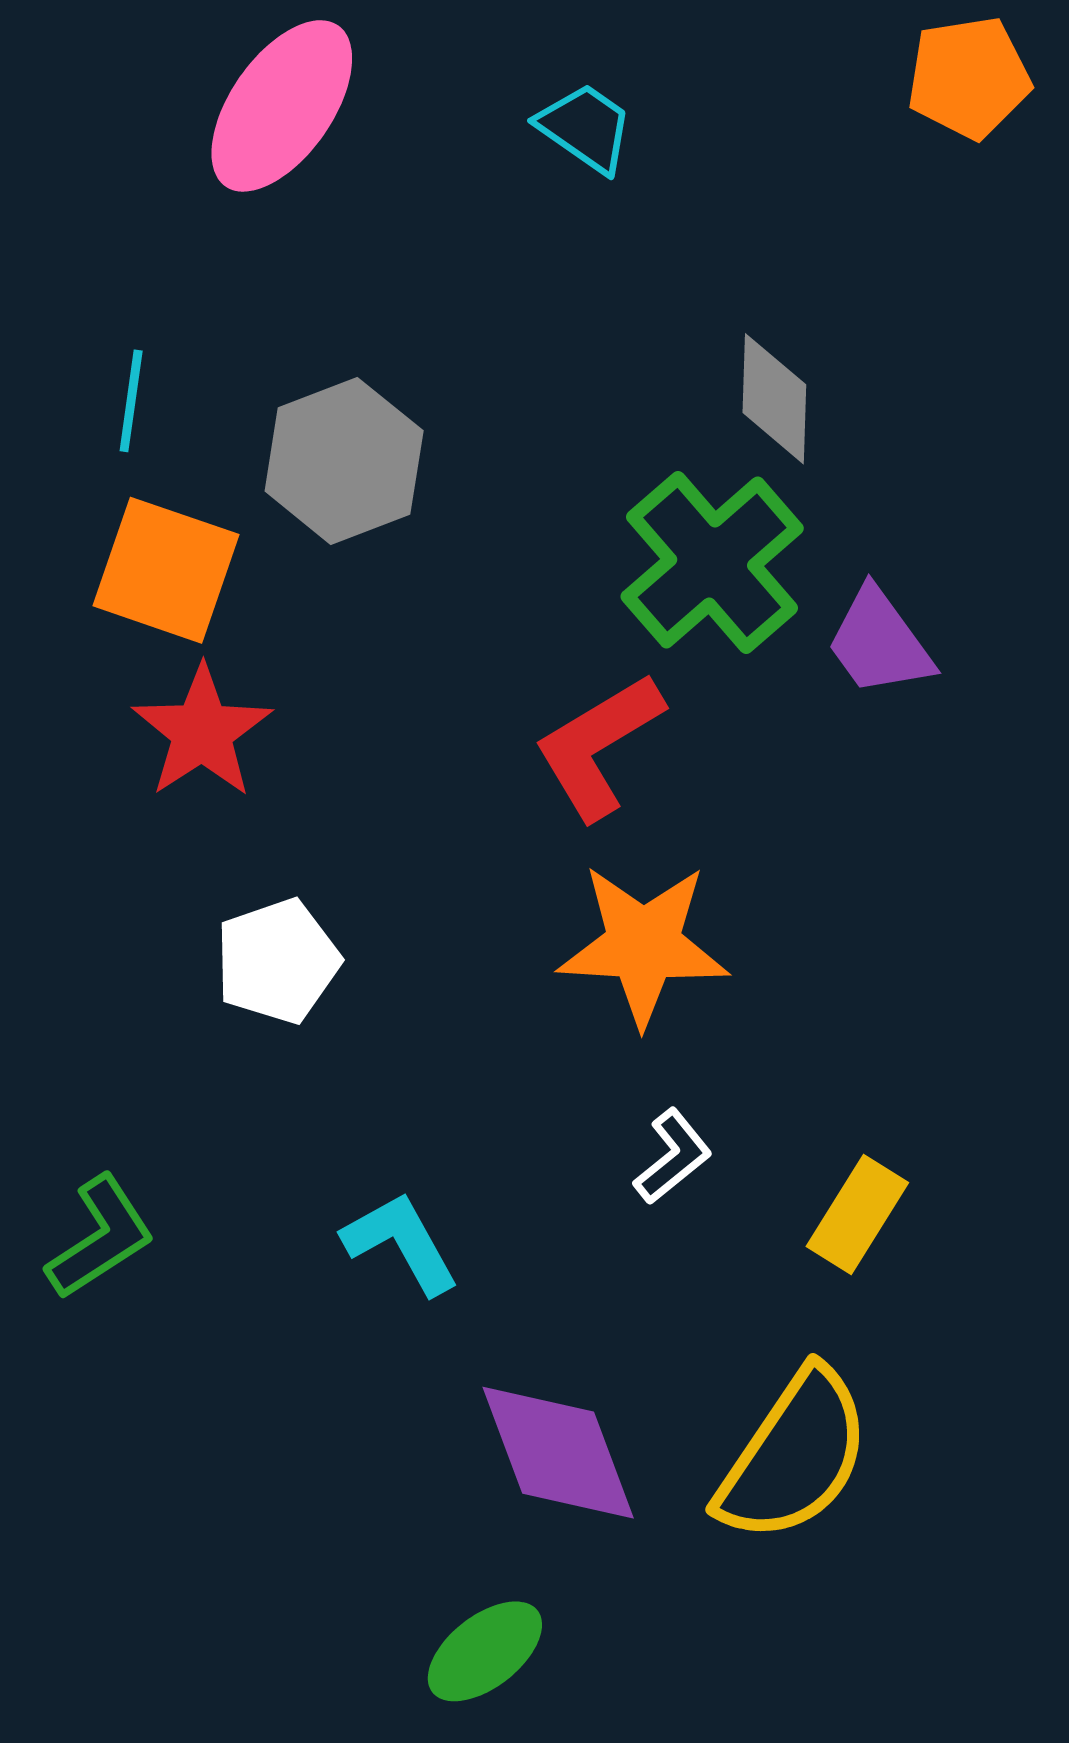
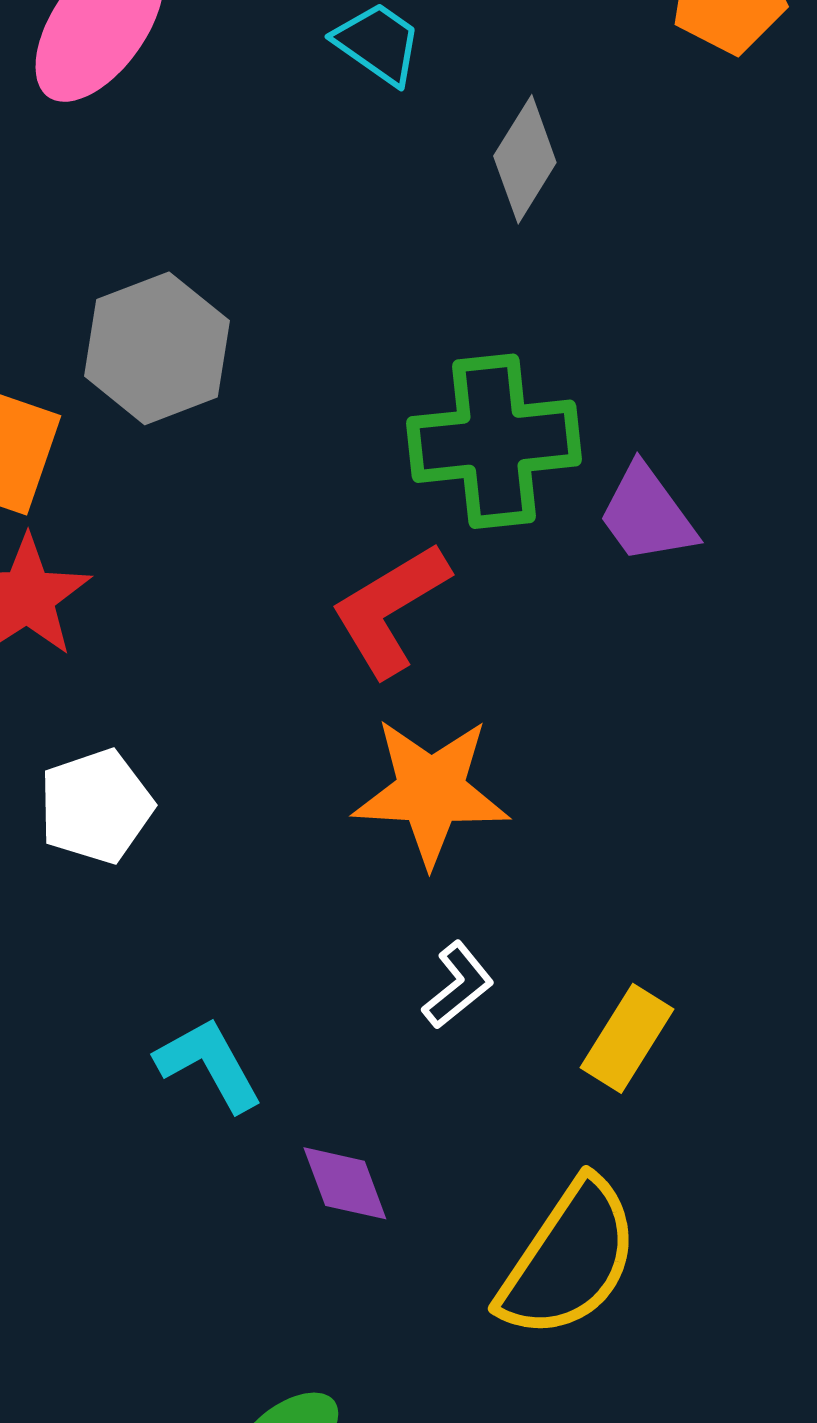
gray diamond: (774, 399) -> (525, 159), moved, turned 30
green cross: (712, 562) -> (494, 441), turned 35
purple diamond: (558, 1453) -> (345, 1183), moved, size x0.6

